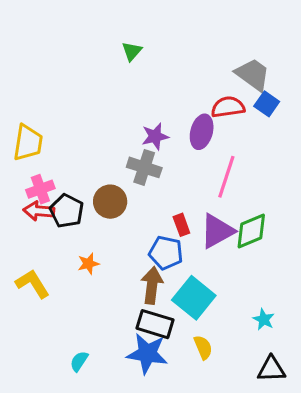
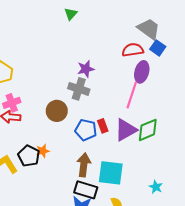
purple ellipse: (202, 132) -> (142, 72), moved
black pentagon: (67, 211) -> (29, 156), moved
blue pentagon: (166, 253) -> (86, 130), moved
cyan square: (194, 298) -> (111, 173), turned -32

